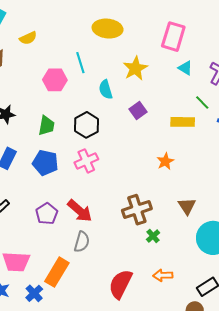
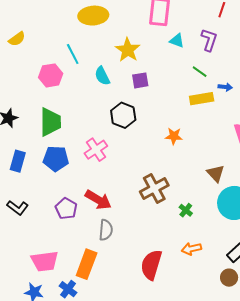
purple square: (138, 111) -> (140, 80), moved, turned 36
yellow rectangle: (183, 122) -> (202, 99), moved
black hexagon: (86, 125) -> (123, 115), moved
green trapezoid: (46, 126) -> (50, 122), size x1.4
orange star: (165, 161) -> (174, 136), turned -30
brown triangle: (187, 206) -> (216, 173), moved
green cross: (153, 236) -> (186, 210), moved

